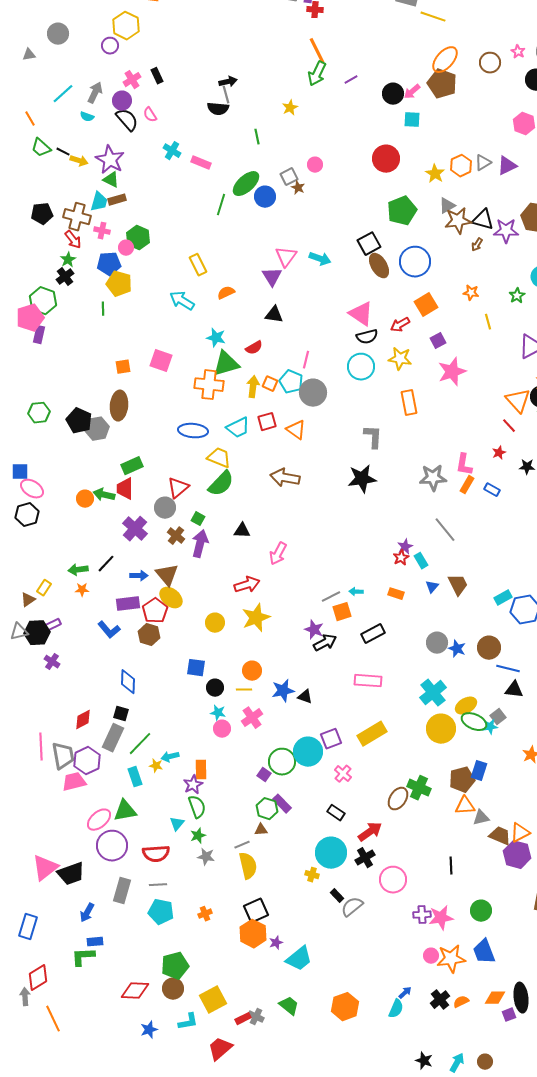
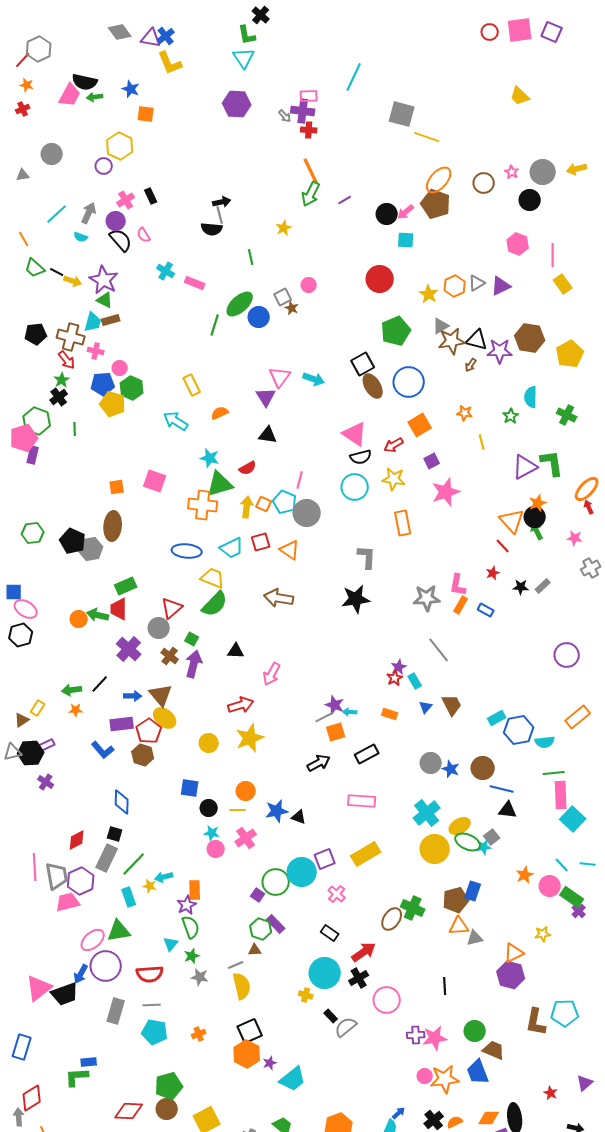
green hexagon: (138, 238) -> (132, 388), moved
green line: (103, 309) -> (75, 429), moved
purple star: (314, 630) -> (335, 705), moved
brown trapezoid: (500, 836) -> (494, 1050), moved
blue arrow: (87, 913) -> (81, 974), moved

